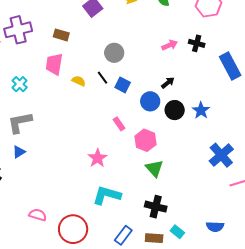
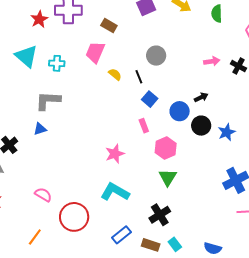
cyan cross: (20, 84) -> (57, 63), turned 35
blue square: (123, 85) -> (150, 99), moved
black cross: (156, 207) -> (160, 215), turned 30

